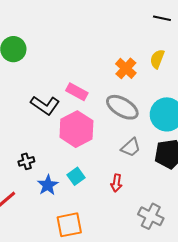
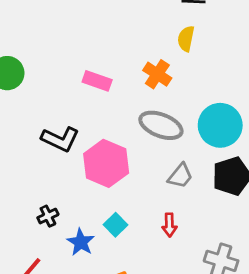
yellow semicircle: (157, 59) -> (186, 39), moved
pink rectangle: (77, 92) -> (97, 81), moved

